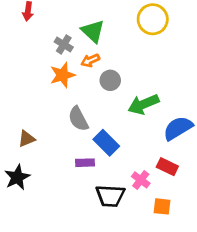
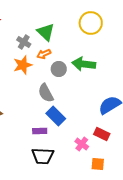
green arrow: (143, 104) -> (84, 64), moved, turned 30
gray semicircle: (78, 119) -> (46, 93), moved
black trapezoid: (110, 196) -> (43, 156), moved

